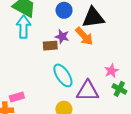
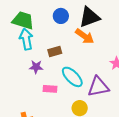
purple star: (62, 37) -> (36, 67), moved
pink rectangle: (17, 97) -> (50, 89), moved, turned 32

